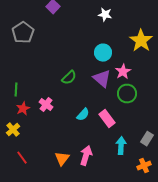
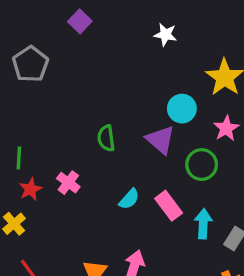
cyan circle: (103, 53) -> (182, 109), moved
pink star: (123, 72) -> (226, 128), moved
green semicircle: (69, 78) -> (106, 138), turned 126
cyan arrow: (121, 146) -> (203, 224), moved

